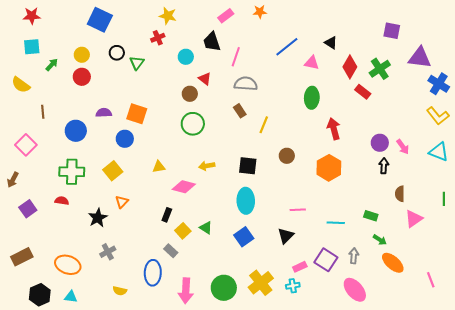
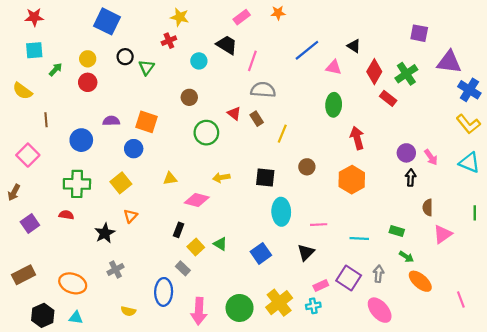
black trapezoid: (212, 42) -> (227, 45), turned 140
red triangle: (205, 79) -> (234, 113), moved
brown circle: (190, 94) -> (189, 97), moved
cyan ellipse: (246, 201) -> (281, 212), moved

